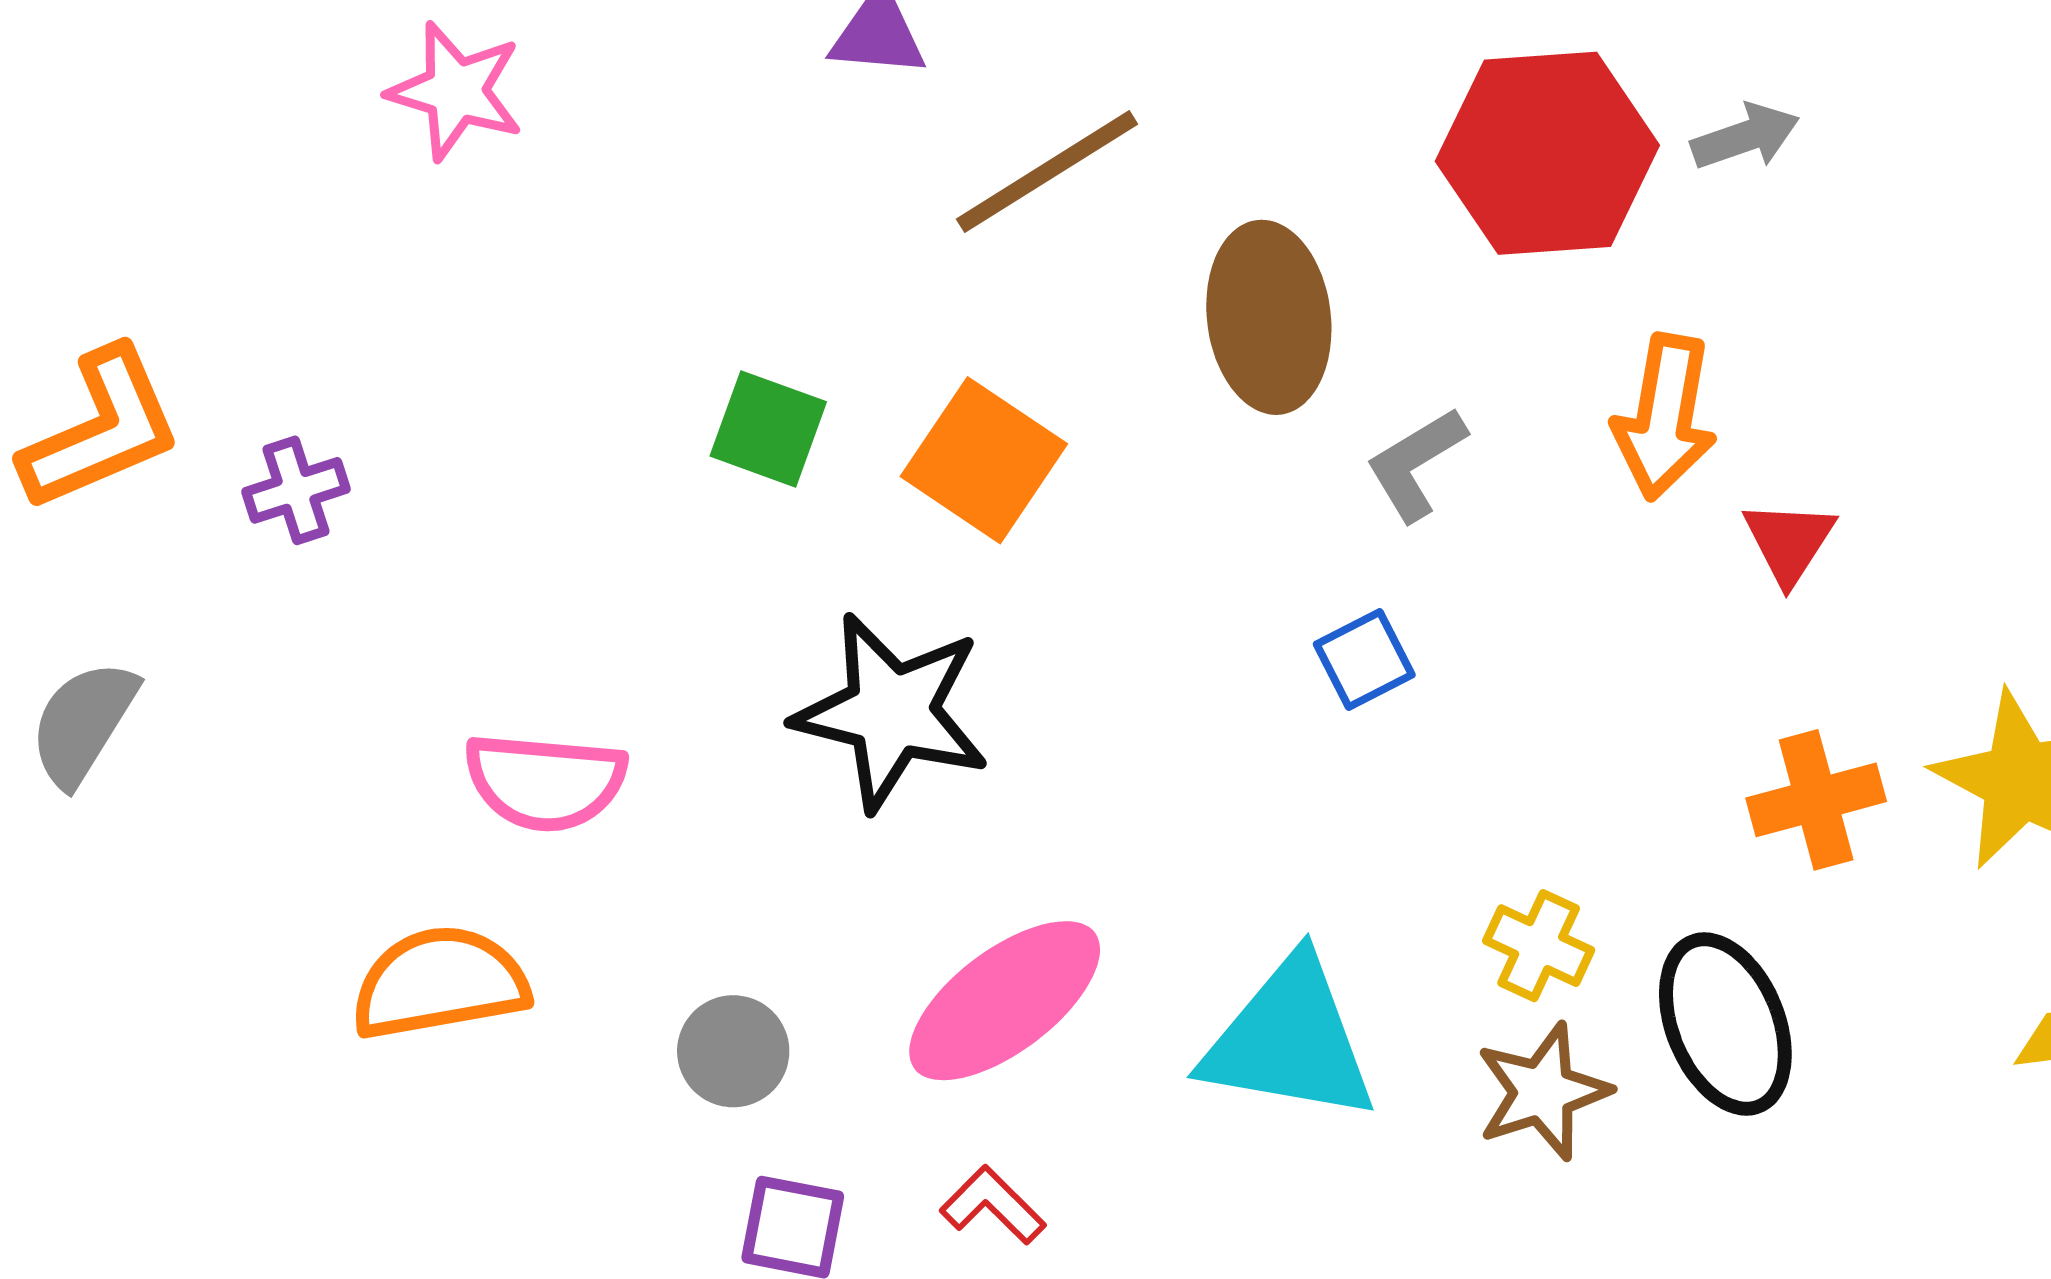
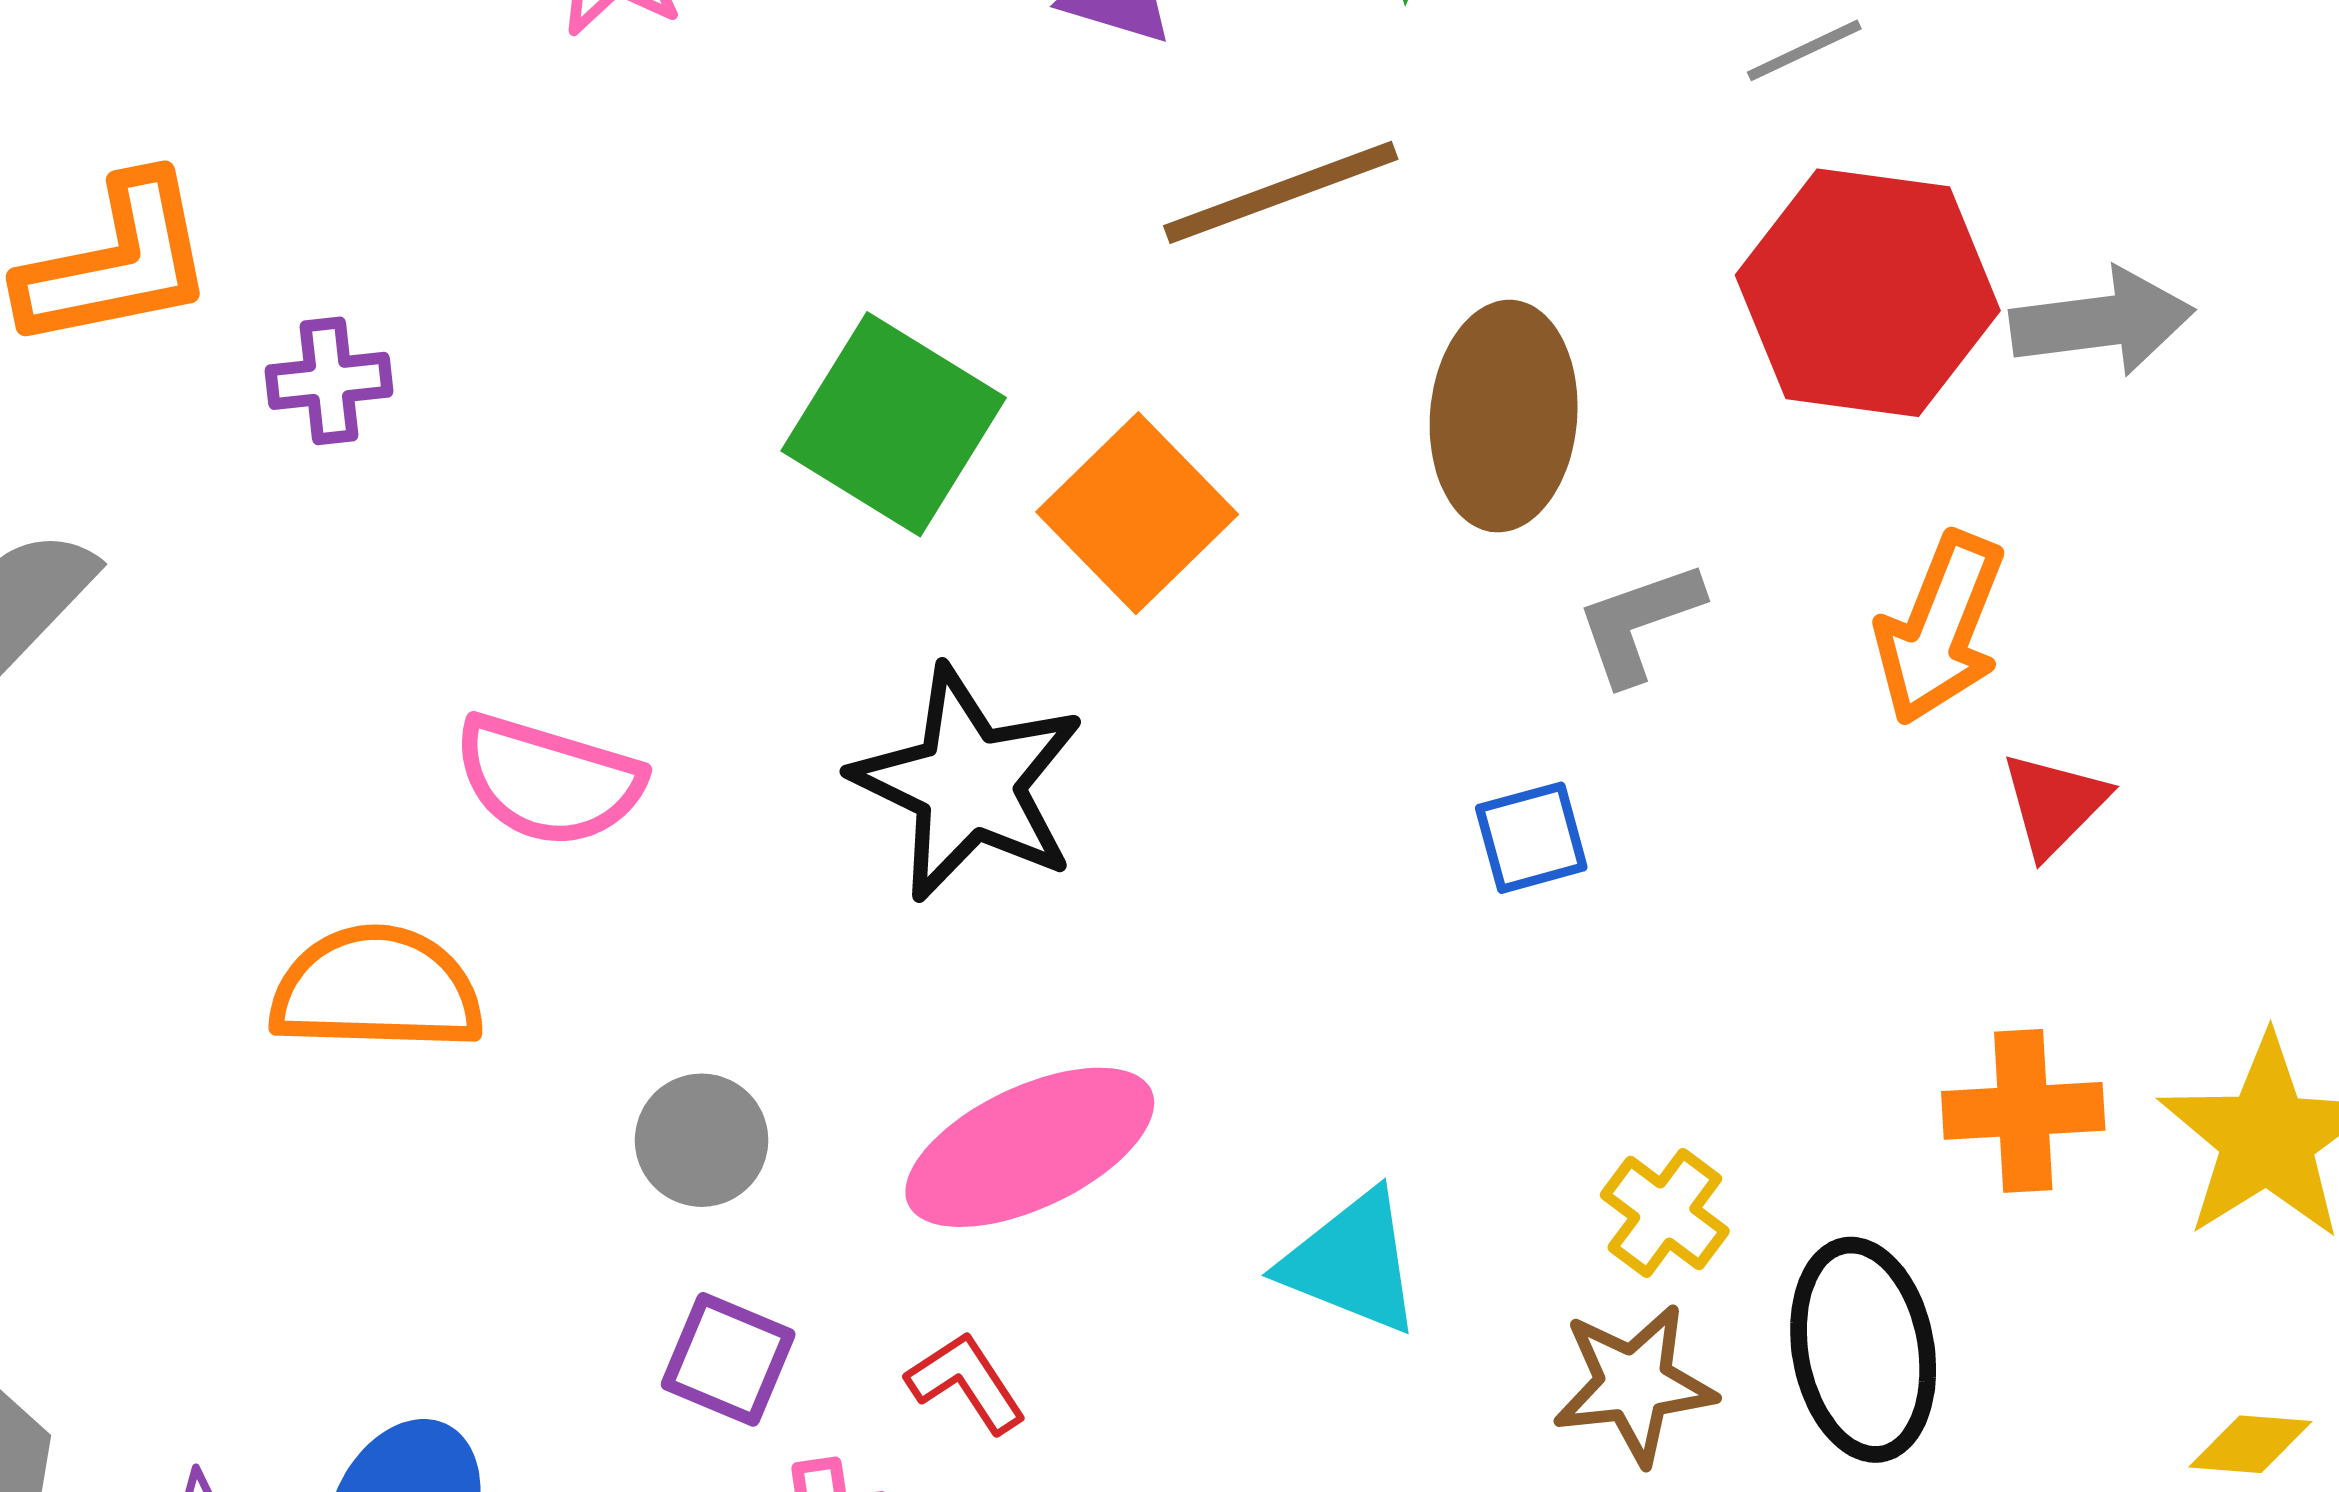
gray arrow: (1745, 137) -> (2102, 322), size x1.4
green square: (768, 429) -> (894, 424), size x1.5
cyan triangle: (1289, 1040) -> (1352, 1263), size x0.7

